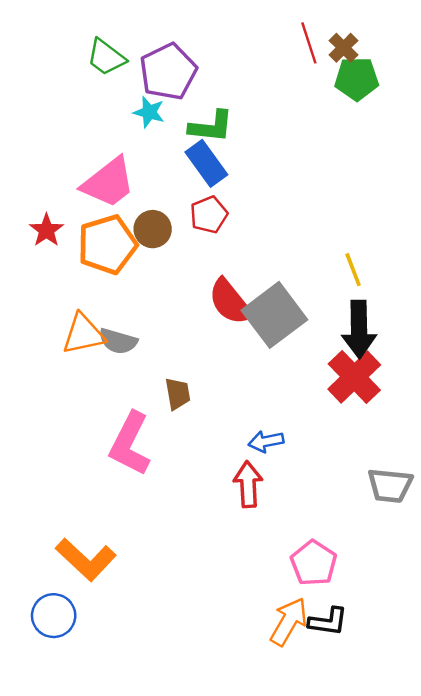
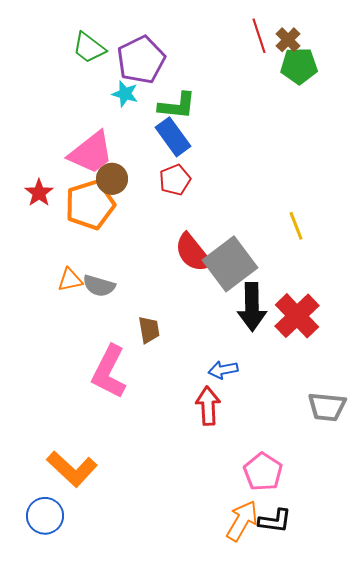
brown circle: (153, 229) -> (112, 179), moved
black arrow: (359, 329) -> (252, 307), moved
orange triangle: (83, 334) -> (70, 280), size x0.7

